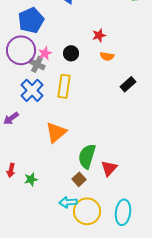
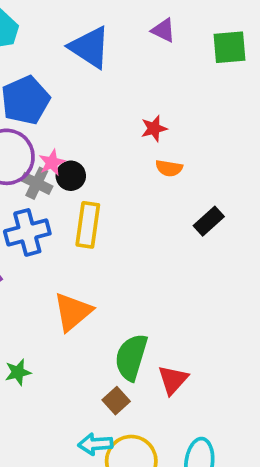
black circle: (71, 53) -> (71, 176), moved
blue cross: (32, 90) -> (27, 232), turned 30
green star: (31, 179) -> (18, 372), moved

